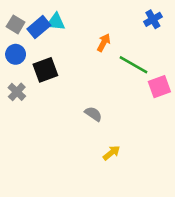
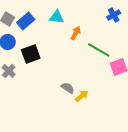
cyan triangle: (56, 22) -> (57, 17), moved
yellow arrow: (111, 153) -> (82, 96), moved

